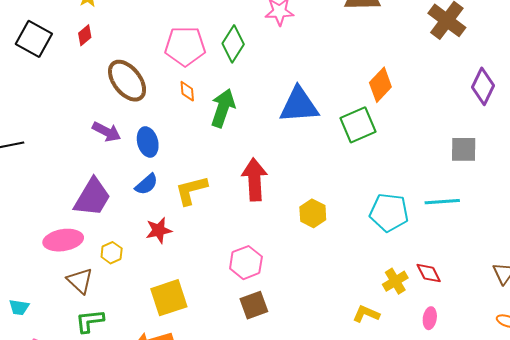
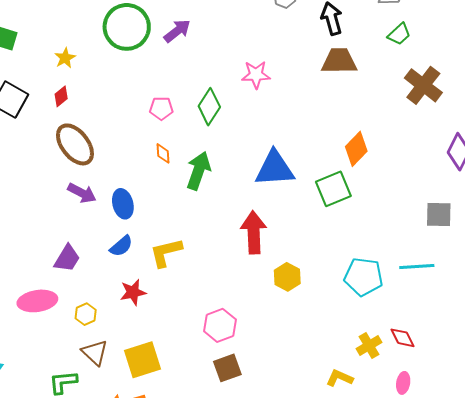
pink pentagon: (185, 46) -> (161, 108), size x0.6
brown ellipse: (127, 81) -> (75, 144), moved
red arrow: (254, 179) -> (254, 232), moved
purple trapezoid: (92, 197) -> (67, 258), size x0.7
brown triangle: (80, 281) -> (95, 353), moved

